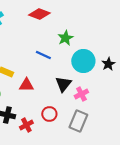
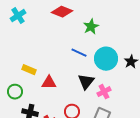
green star: (65, 38) -> (91, 27), moved
blue line: (43, 55) -> (79, 53), moved

